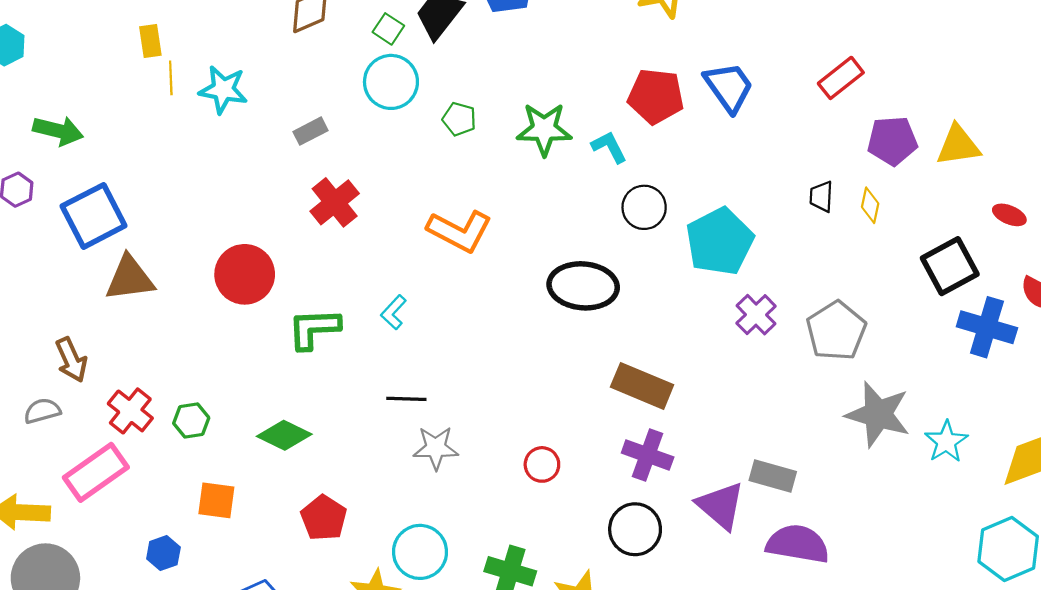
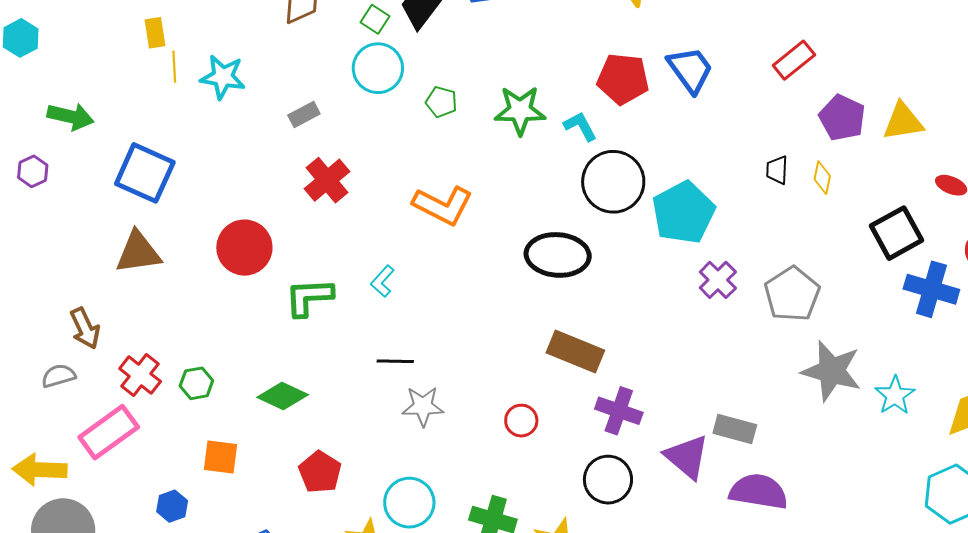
purple pentagon: (892, 141) -> (842, 118), turned 30
black circle: (644, 207) -> (613, 182), size x1.5
blue square: (94, 216) -> (145, 173), moved, turned -38
brown rectangle: (642, 386) -> (575, 352), moved

